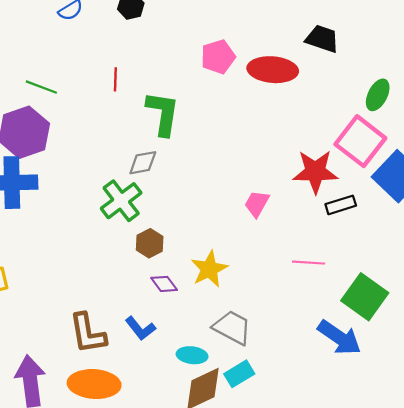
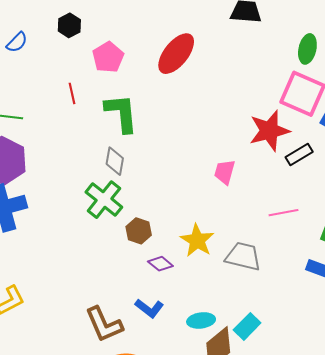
pink pentagon: (218, 57) -> (108, 57), moved
red ellipse: (273, 70) -> (176, 54), moved, turned -42
gray diamond: (143, 163) -> (115, 161), turned -56
gray trapezoid: (232, 327) -> (243, 256), moved

